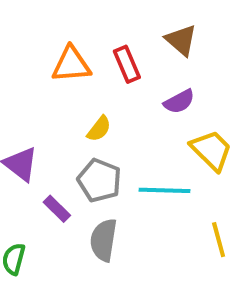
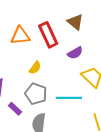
red rectangle: (127, 64) -> (48, 35), size x1.4

